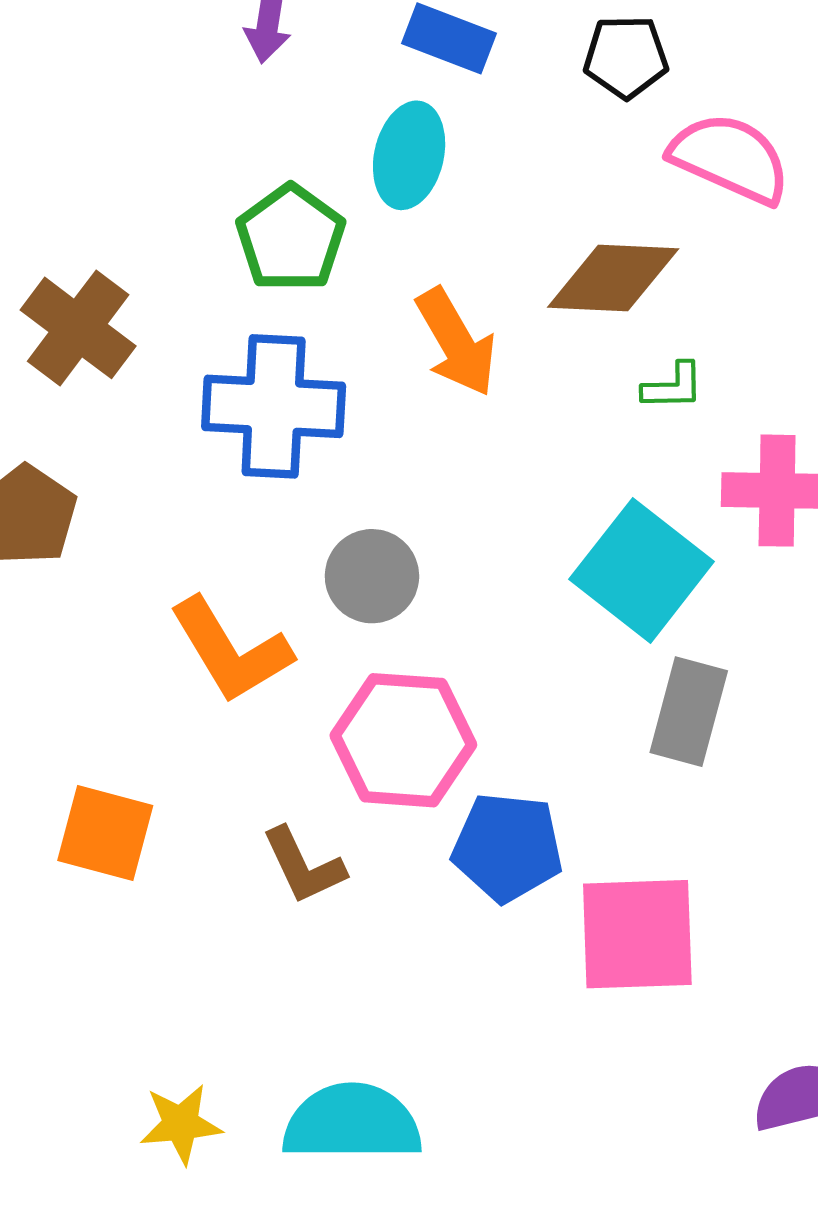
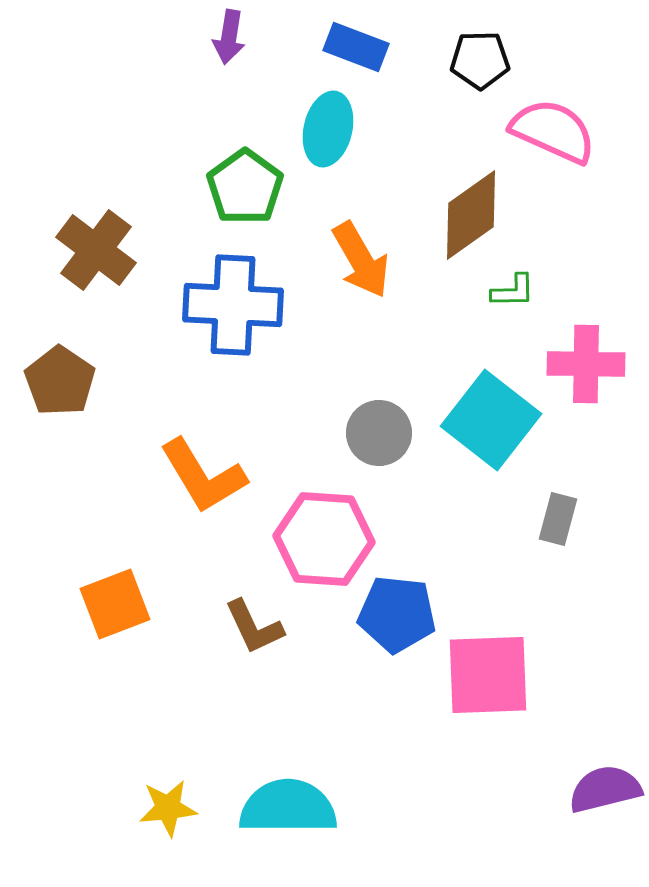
brown diamond: (613, 278) -> (471, 215), turned -38
gray circle: (372, 576) -> (379, 433), moved
gray rectangle: (689, 712) -> (558, 519), moved, size x0.7
orange square: (105, 833) -> (115, 604), turned -36

